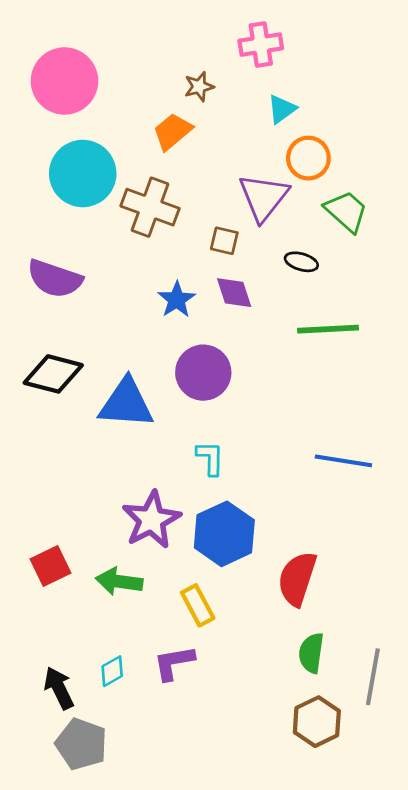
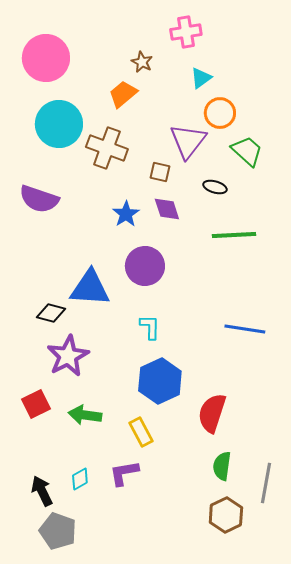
brown star: (199, 87) -> (142, 62), turned -30
black diamond: (53, 374) -> (51, 313), moved, size x0.7
purple star: (151, 520) -> (68, 356), moved

